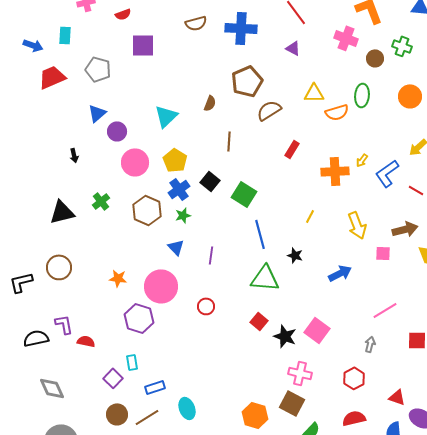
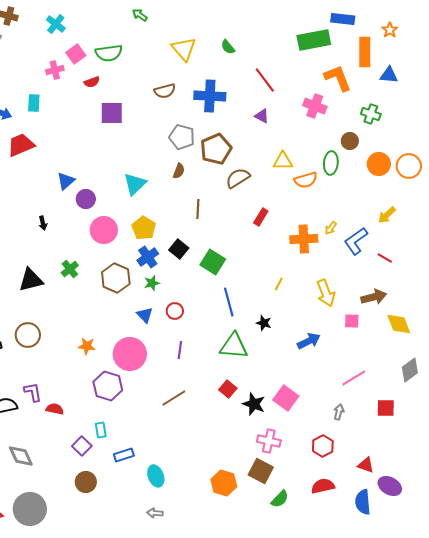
brown circle: (375, 58) -> (350, 141), moved
gray pentagon: (98, 69) -> (182, 137), moved
purple line: (211, 255) -> (180, 350), moved
red circle: (206, 306) -> (175, 311), moved
brown line: (147, 417) -> (174, 398), moved

